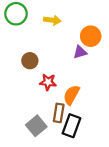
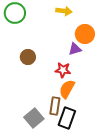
yellow arrow: (52, 20) -> (64, 11), moved
red star: (48, 82) -> (63, 70), moved

